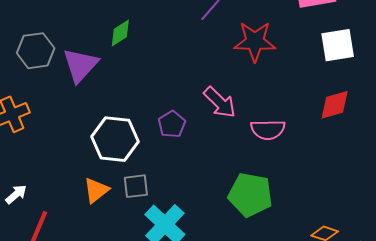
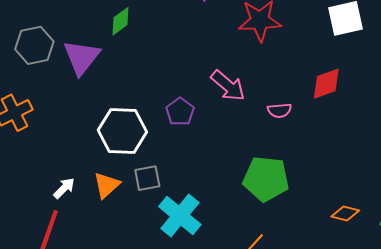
red diamond: (335, 105) -> (326, 84), moved
pink semicircle: (268, 130) -> (279, 110), size x0.7
white arrow: (16, 194) -> (64, 188), moved

